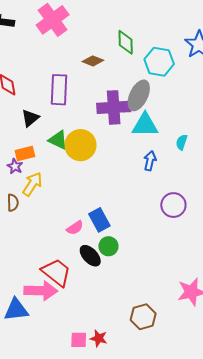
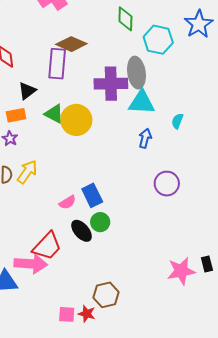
brown diamond: (93, 61) -> (71, 44), moved, size x1.4
gray ellipse: (139, 95) -> (136, 73), turned -36
orange rectangle: (25, 154) -> (16, 115), moved
yellow arrow: (32, 184) -> (27, 172), moved
red trapezoid: (56, 272) -> (47, 246), turned 92
brown hexagon: (143, 317) -> (106, 295), moved

